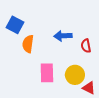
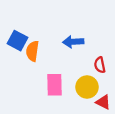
blue square: (15, 25) -> (17, 41), moved
red semicircle: (86, 46) -> (100, 65), moved

